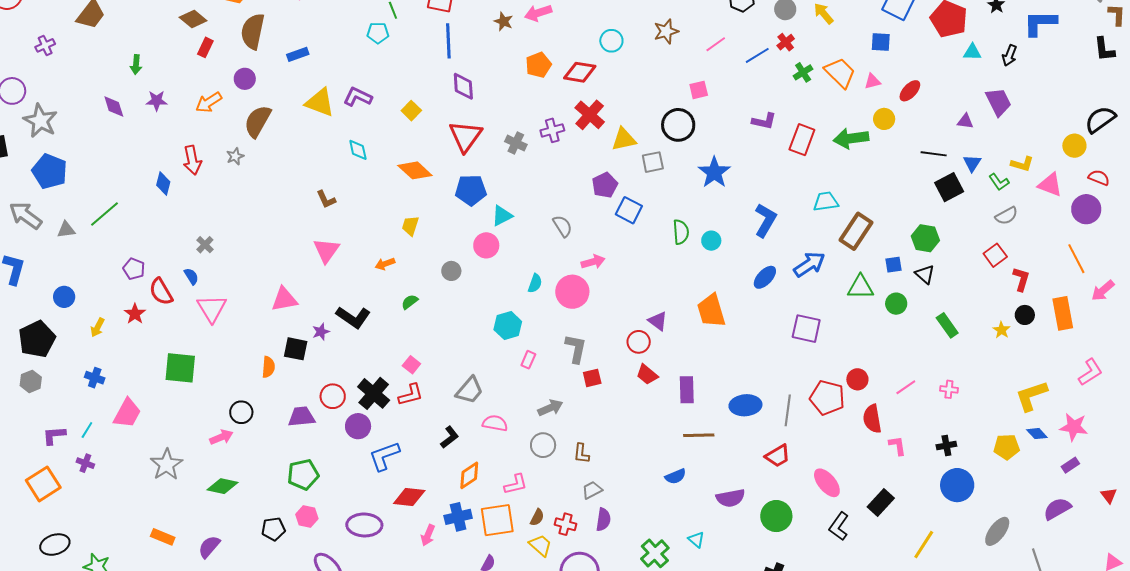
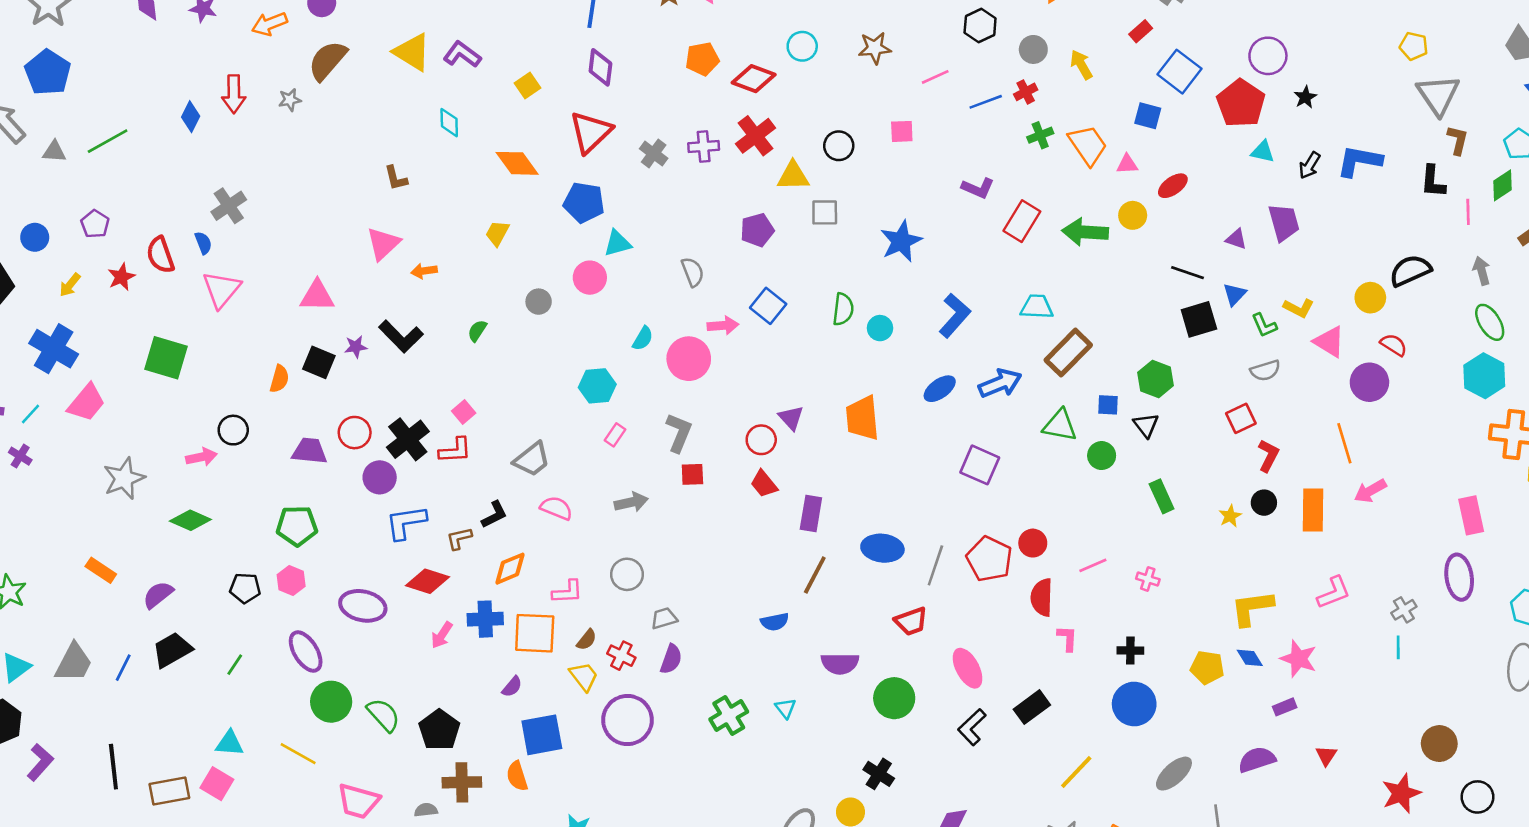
blue L-shape: (1040, 23) -> (1359, 161), moved
black circle: (678, 125) -> (839, 146), moved, size x0.7
blue square: (629, 210) -> (768, 306), moved
gray cross: (205, 245) -> (229, 206), size x1.5
orange arrow: (385, 264) -> (424, 271), moved
purple pentagon: (134, 269) -> (95, 224), moved
green semicircle: (410, 302) -> (477, 331), turned -30
blue cross: (95, 378) -> (54, 349), size x1.8
brown line: (699, 435) -> (815, 575), turned -72
gray circle: (543, 445) -> (627, 574), moved
brown L-shape: (581, 453) -> (459, 538), moved, turned 60

